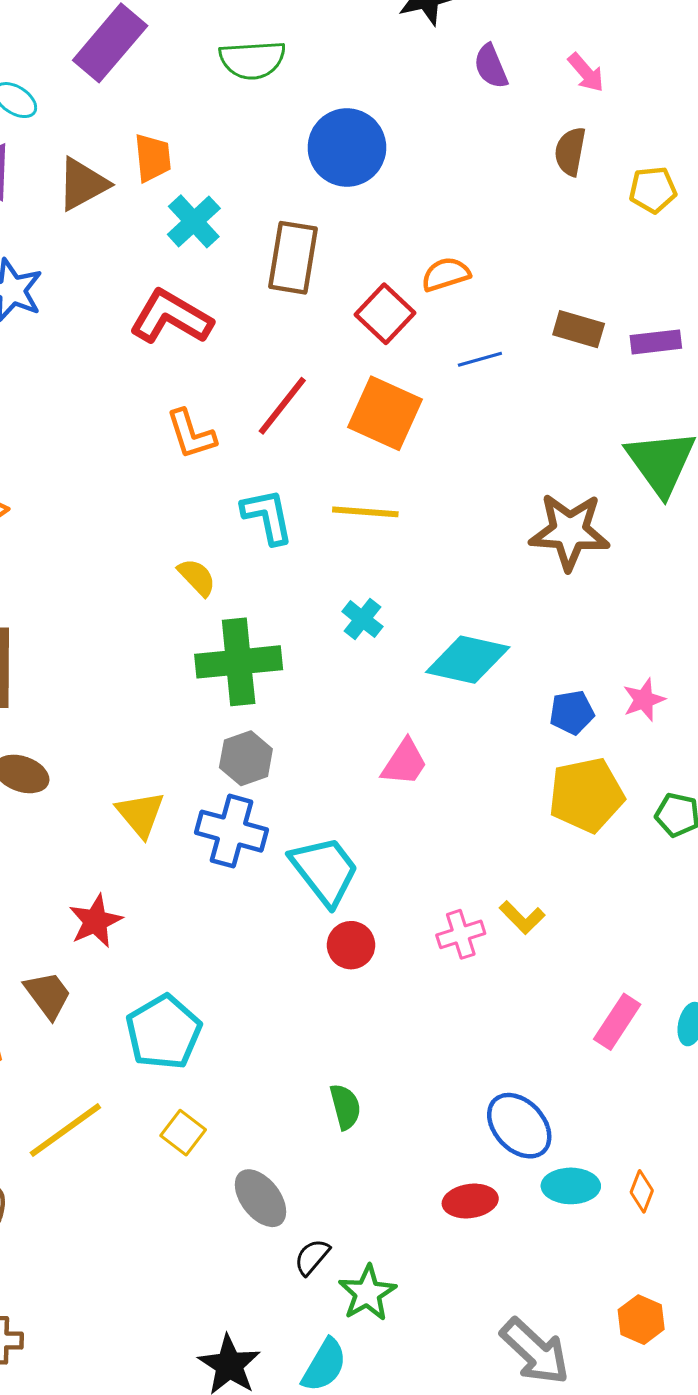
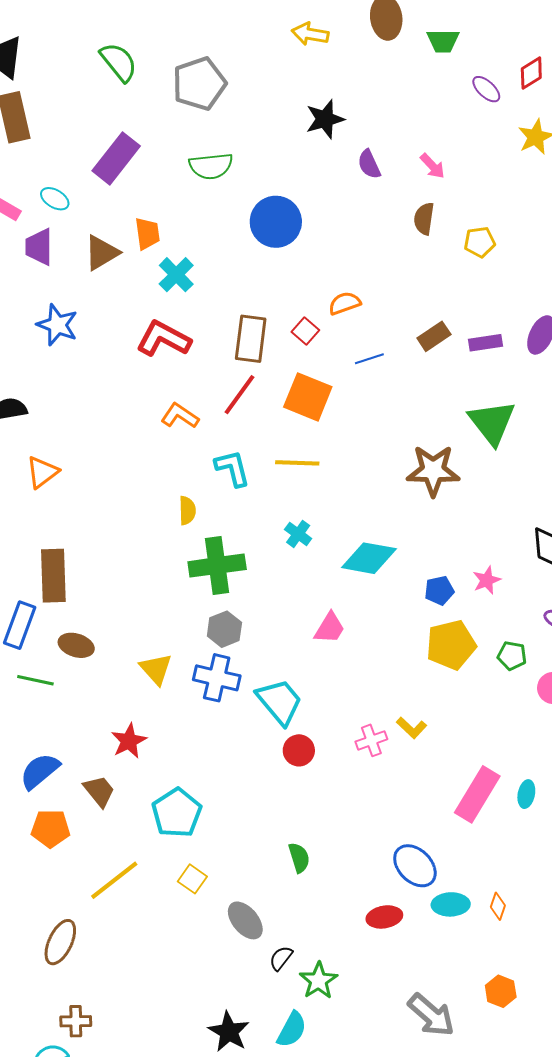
brown rectangle: (293, 258) -> (251, 339), moved
red square: (385, 314) -> (305, 331), size x0.7
brown rectangle: (579, 329) -> (434, 336), turned -48
orange L-shape: (191, 434) -> (180, 416), turned 144
yellow semicircle: (197, 577) -> (187, 510), turned 44
pink rectangle: (617, 1022) -> (477, 794), size x1.5

